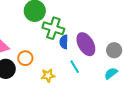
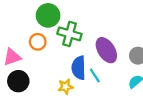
blue semicircle: (64, 42) -> (79, 68), moved, size x1.5
orange circle: (25, 58) -> (38, 42), moved

